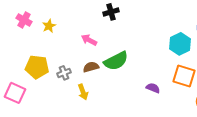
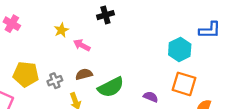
yellow star: (49, 26) -> (61, 30), moved
green semicircle: (116, 61) -> (111, 87), moved

